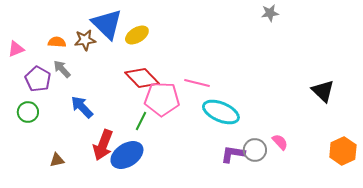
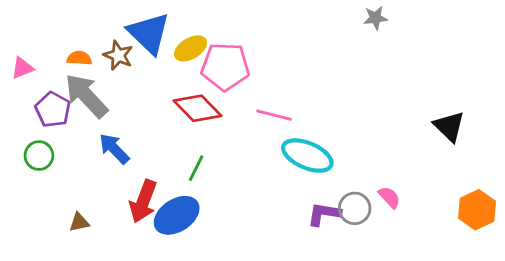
brown star: (85, 40) -> (118, 55), turned 30
gray arrow: (62, 69) -> (86, 96), size x1.8
pink pentagon: (162, 99) -> (225, 67), moved

